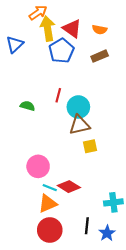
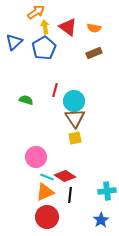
yellow arrow: (48, 28) -> (45, 27), size x0.6
blue pentagon: (61, 51) -> (44, 48), moved
brown triangle: (79, 125) -> (75, 118), turned -50
yellow square: (90, 146) -> (75, 138), moved
black line: (87, 226) -> (70, 195), moved

